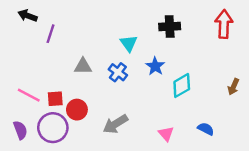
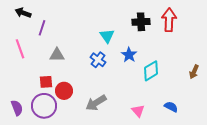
red arrow: (224, 24) -> (169, 20), moved
gray triangle: (83, 66) -> (57, 55), moved
pink line: (29, 95) -> (20, 49), moved, turned 42

